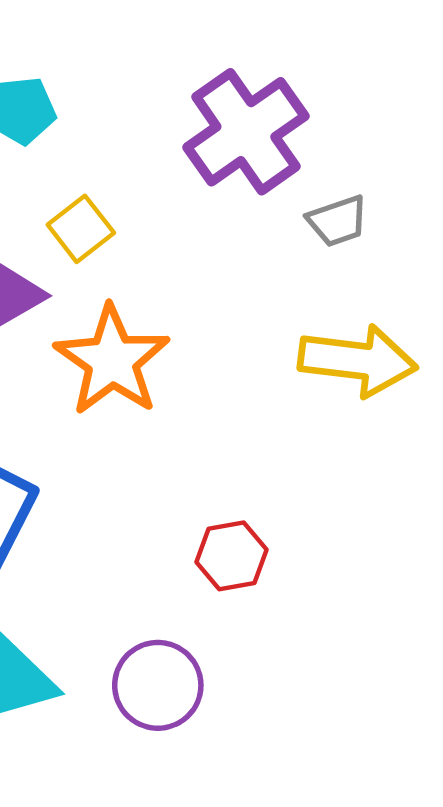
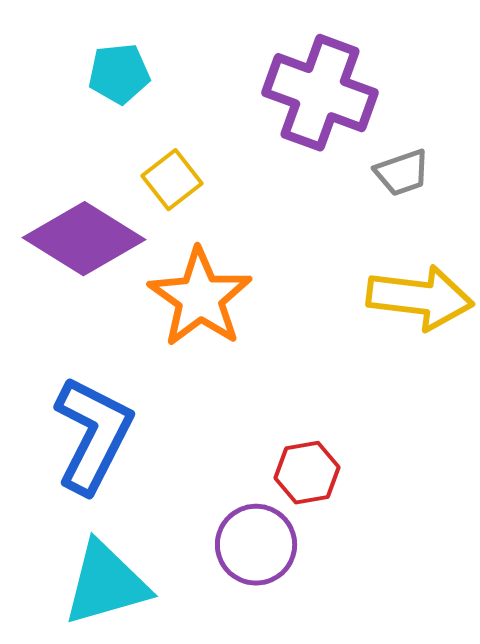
purple cross: (246, 132) -> (320, 93), turned -35
purple circle: (158, 685) -> (256, 545), moved

